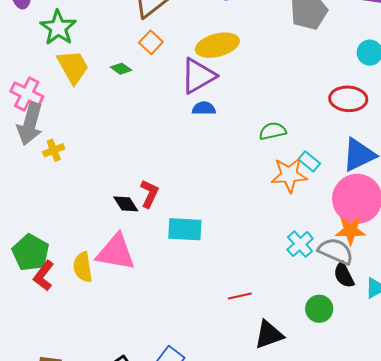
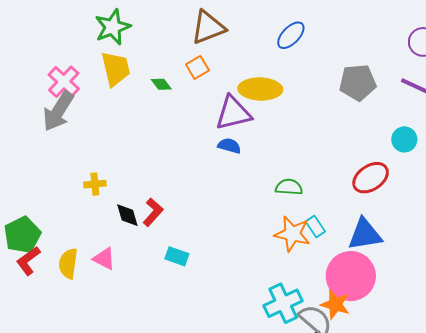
red ellipse: (348, 99) -> (371, 178), turned -54
yellow cross: (54, 150) -> (95, 184), moved
cyan rectangle: (185, 229) -> (177, 256), size x0.7
cyan cross: (300, 244) -> (283, 303), size x1.4
pink triangle: (116, 252) -> (104, 259), size x0.6

